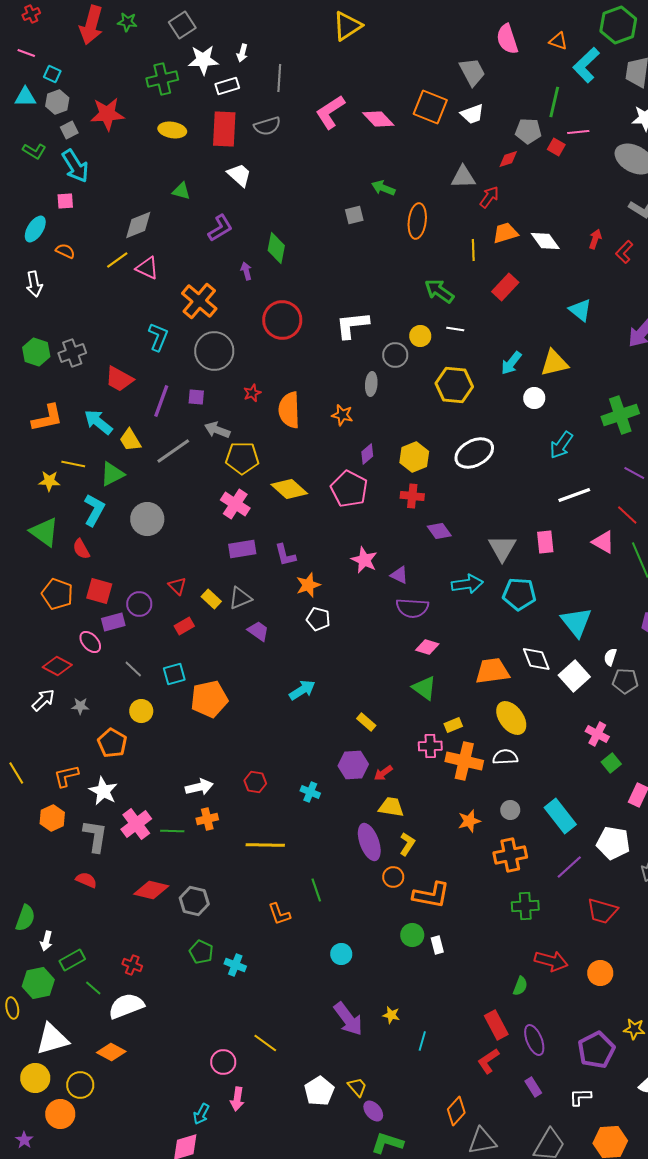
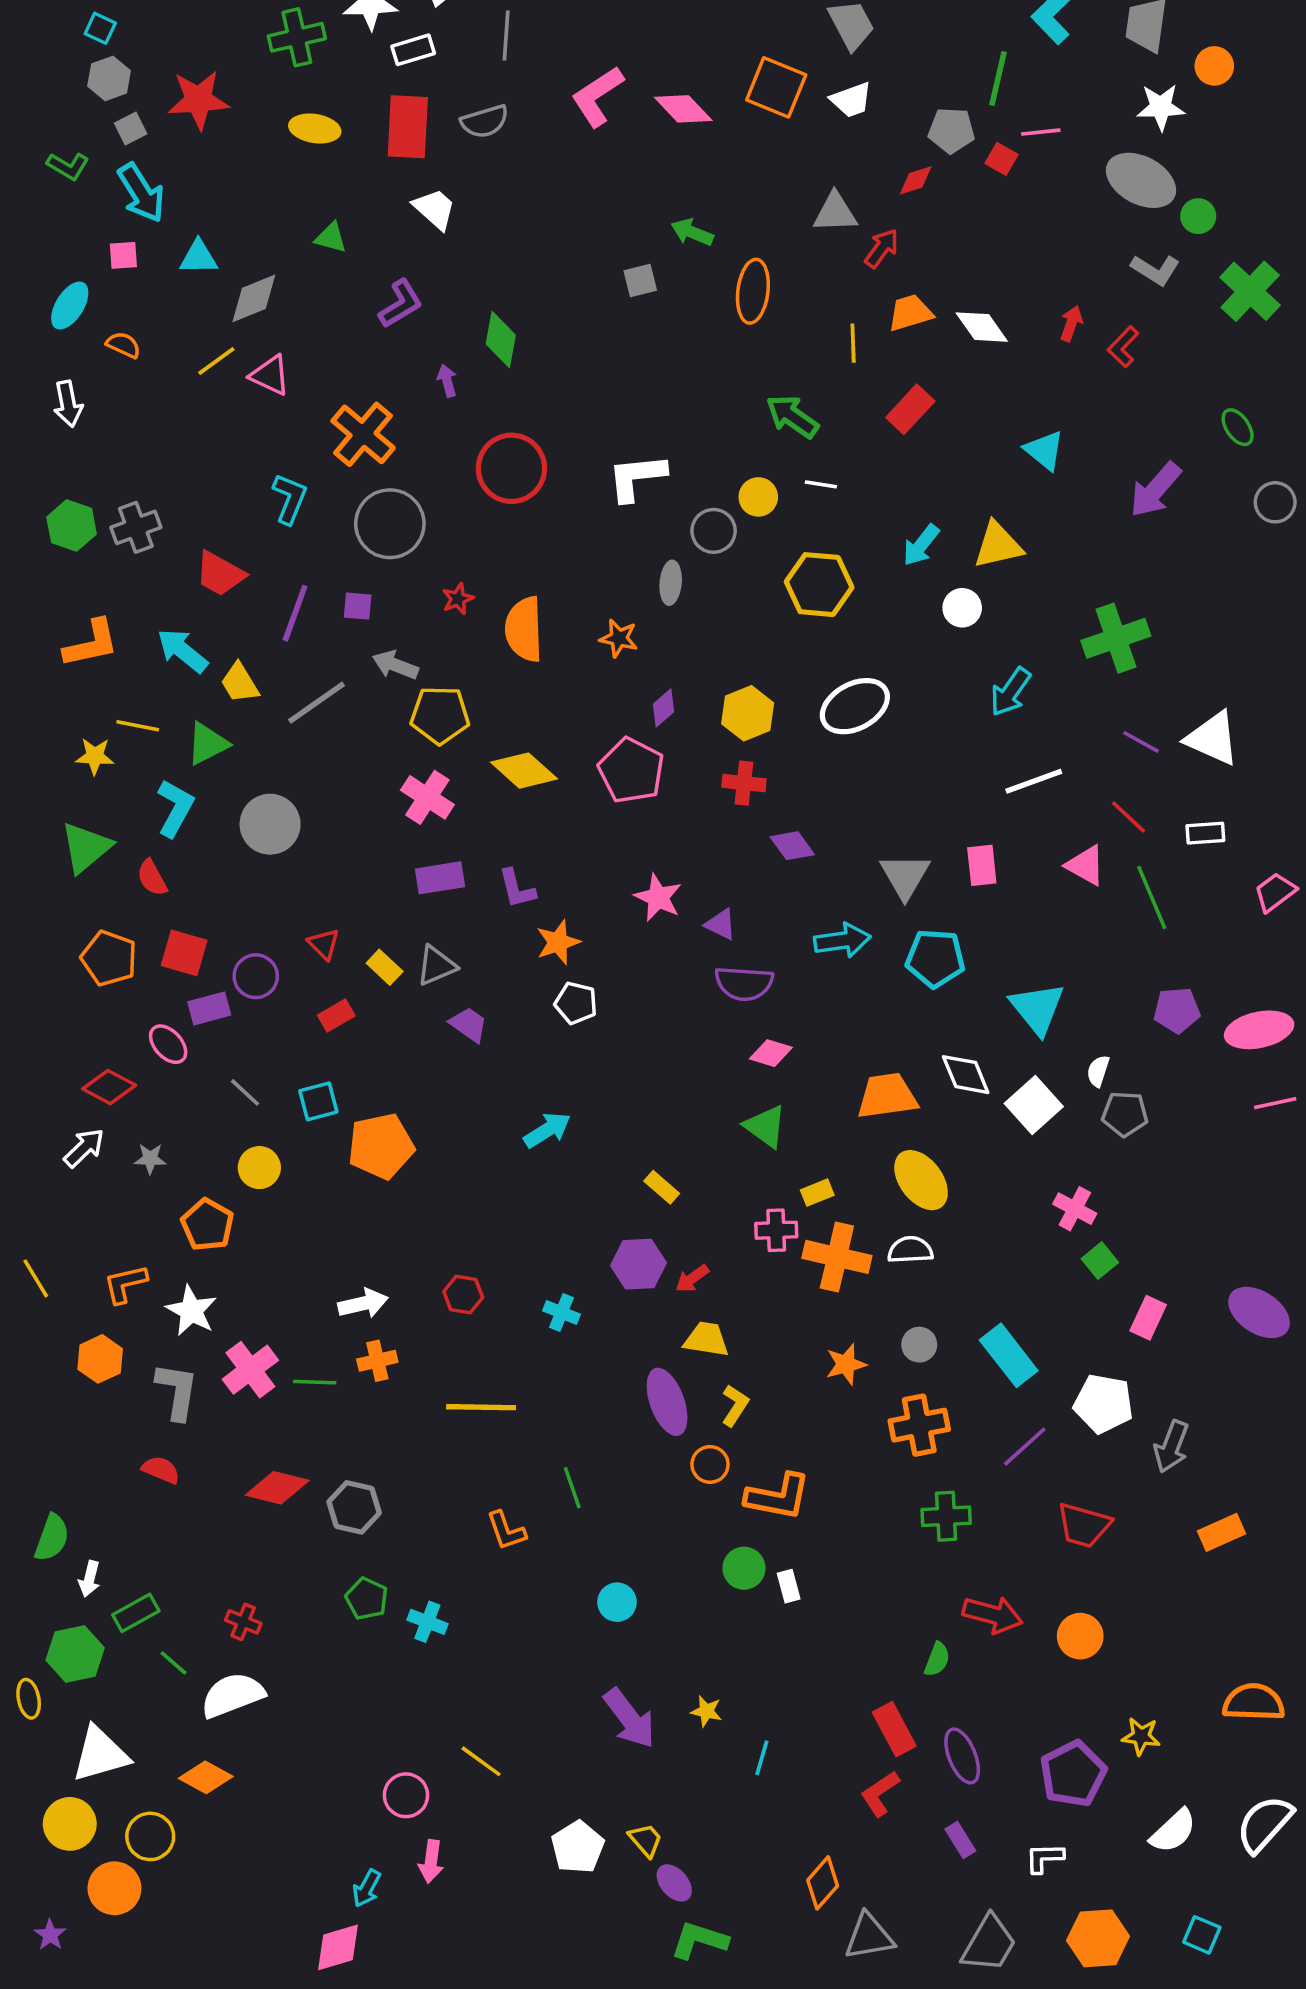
cyan triangle: (25, 97) -> (199, 257), moved
green triangle: (44, 532) -> (86, 847), turned 44

